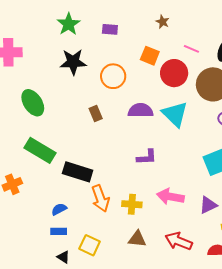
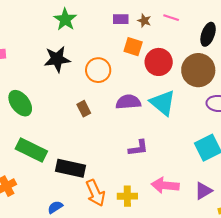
brown star: (163, 22) -> (144, 21), moved
green star: (69, 24) -> (65, 19), moved
purple rectangle: (110, 29) -> (121, 19), moved
pink line: (191, 49) -> (171, 18), moved

